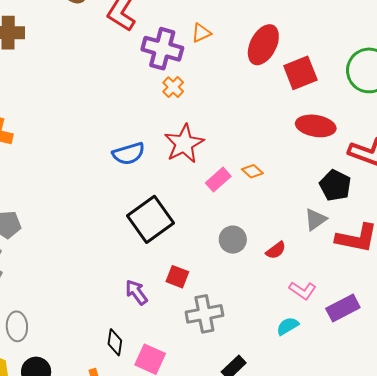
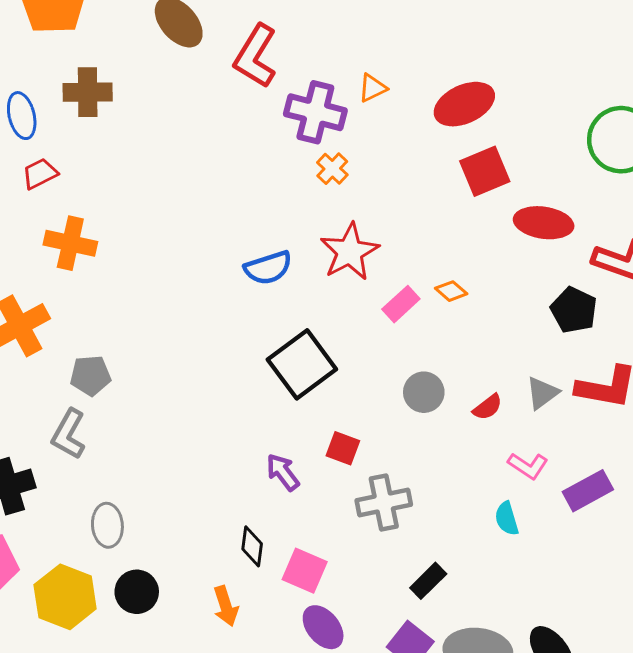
red ellipse: (263, 45) -> (464, 104), turned 39
red square: (300, 73) -> (485, 171), moved
gray triangle: (315, 219) -> (542, 393), moved
cyan semicircle: (288, 326) -> (507, 519), turned -75

